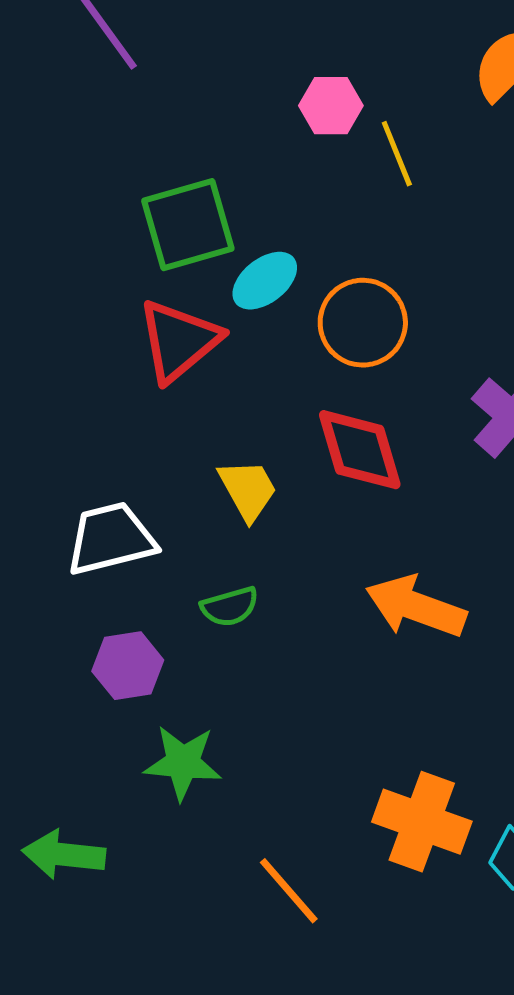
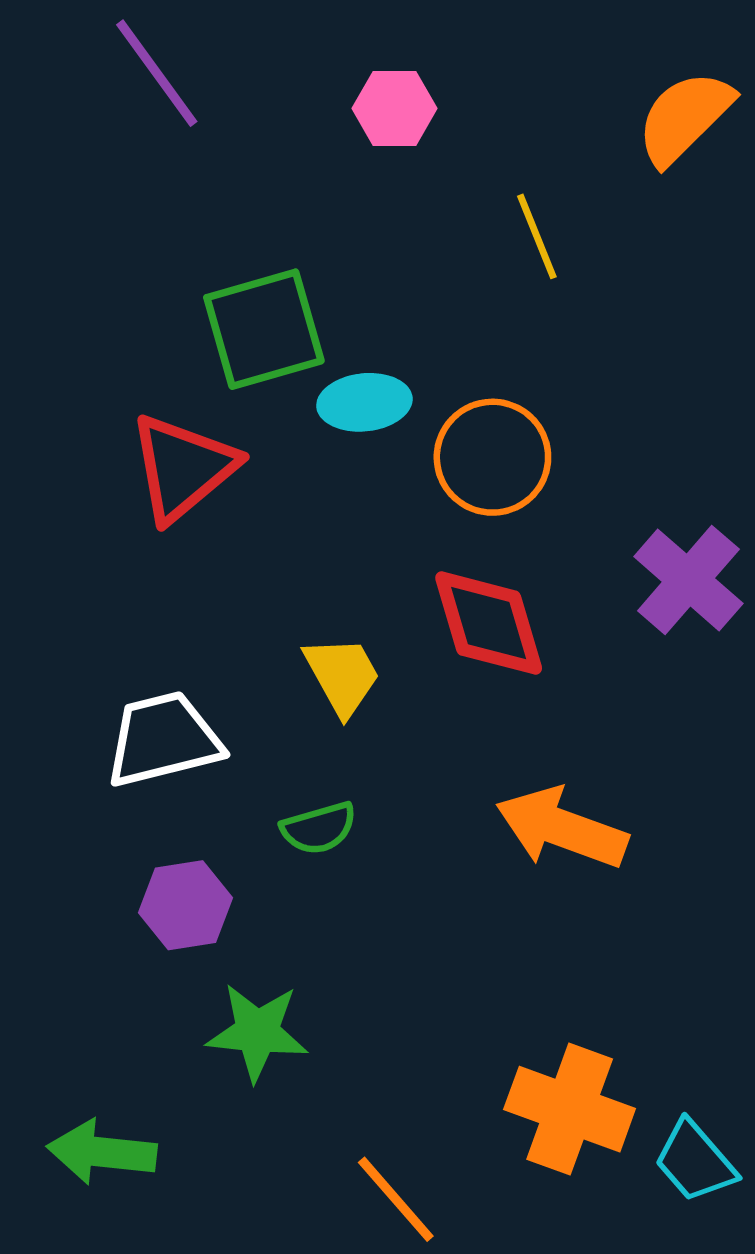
pink hexagon: (331, 106) -> (395, 108), moved
cyan ellipse: (265, 281) -> (364, 402), turned 32
red triangle: (179, 341) -> (183, 468), moved

